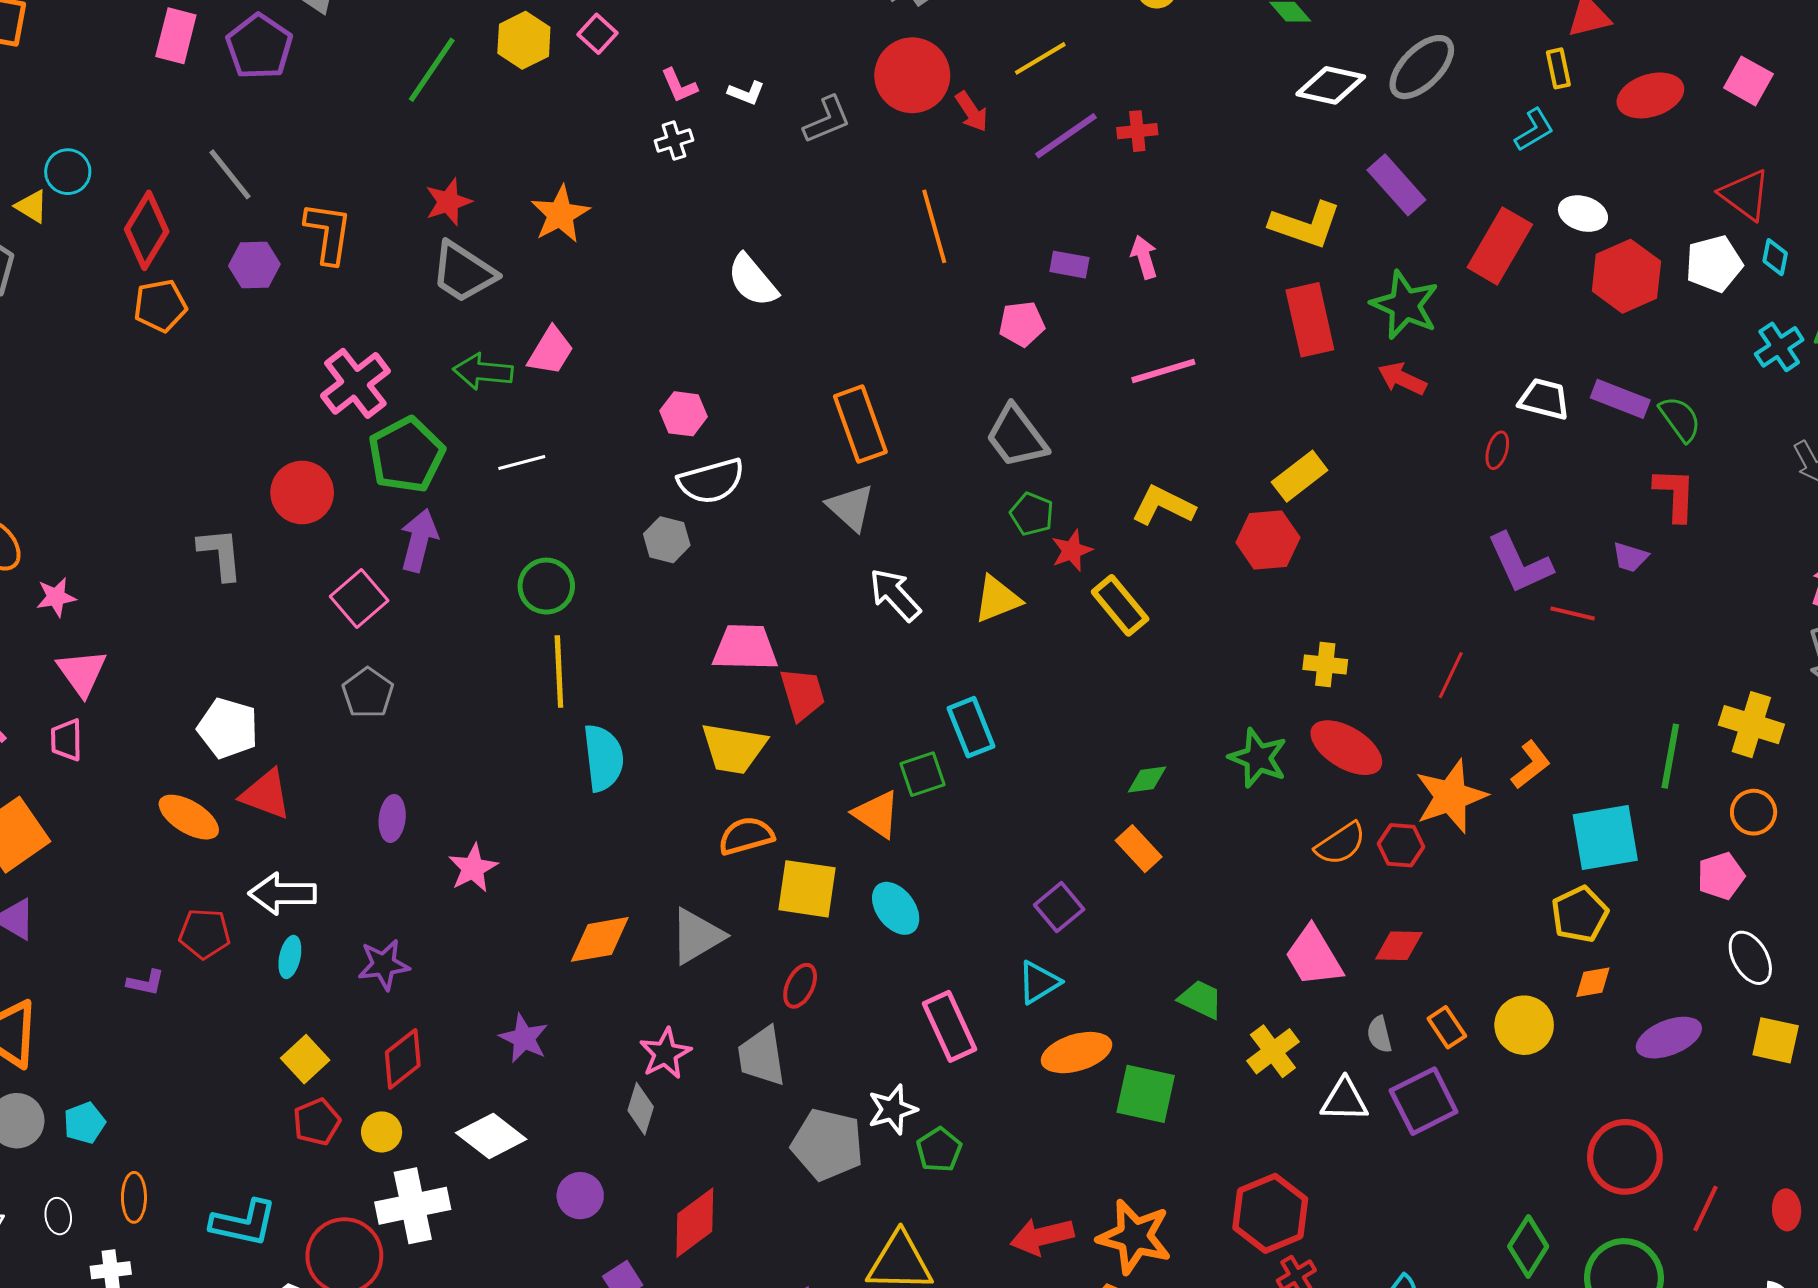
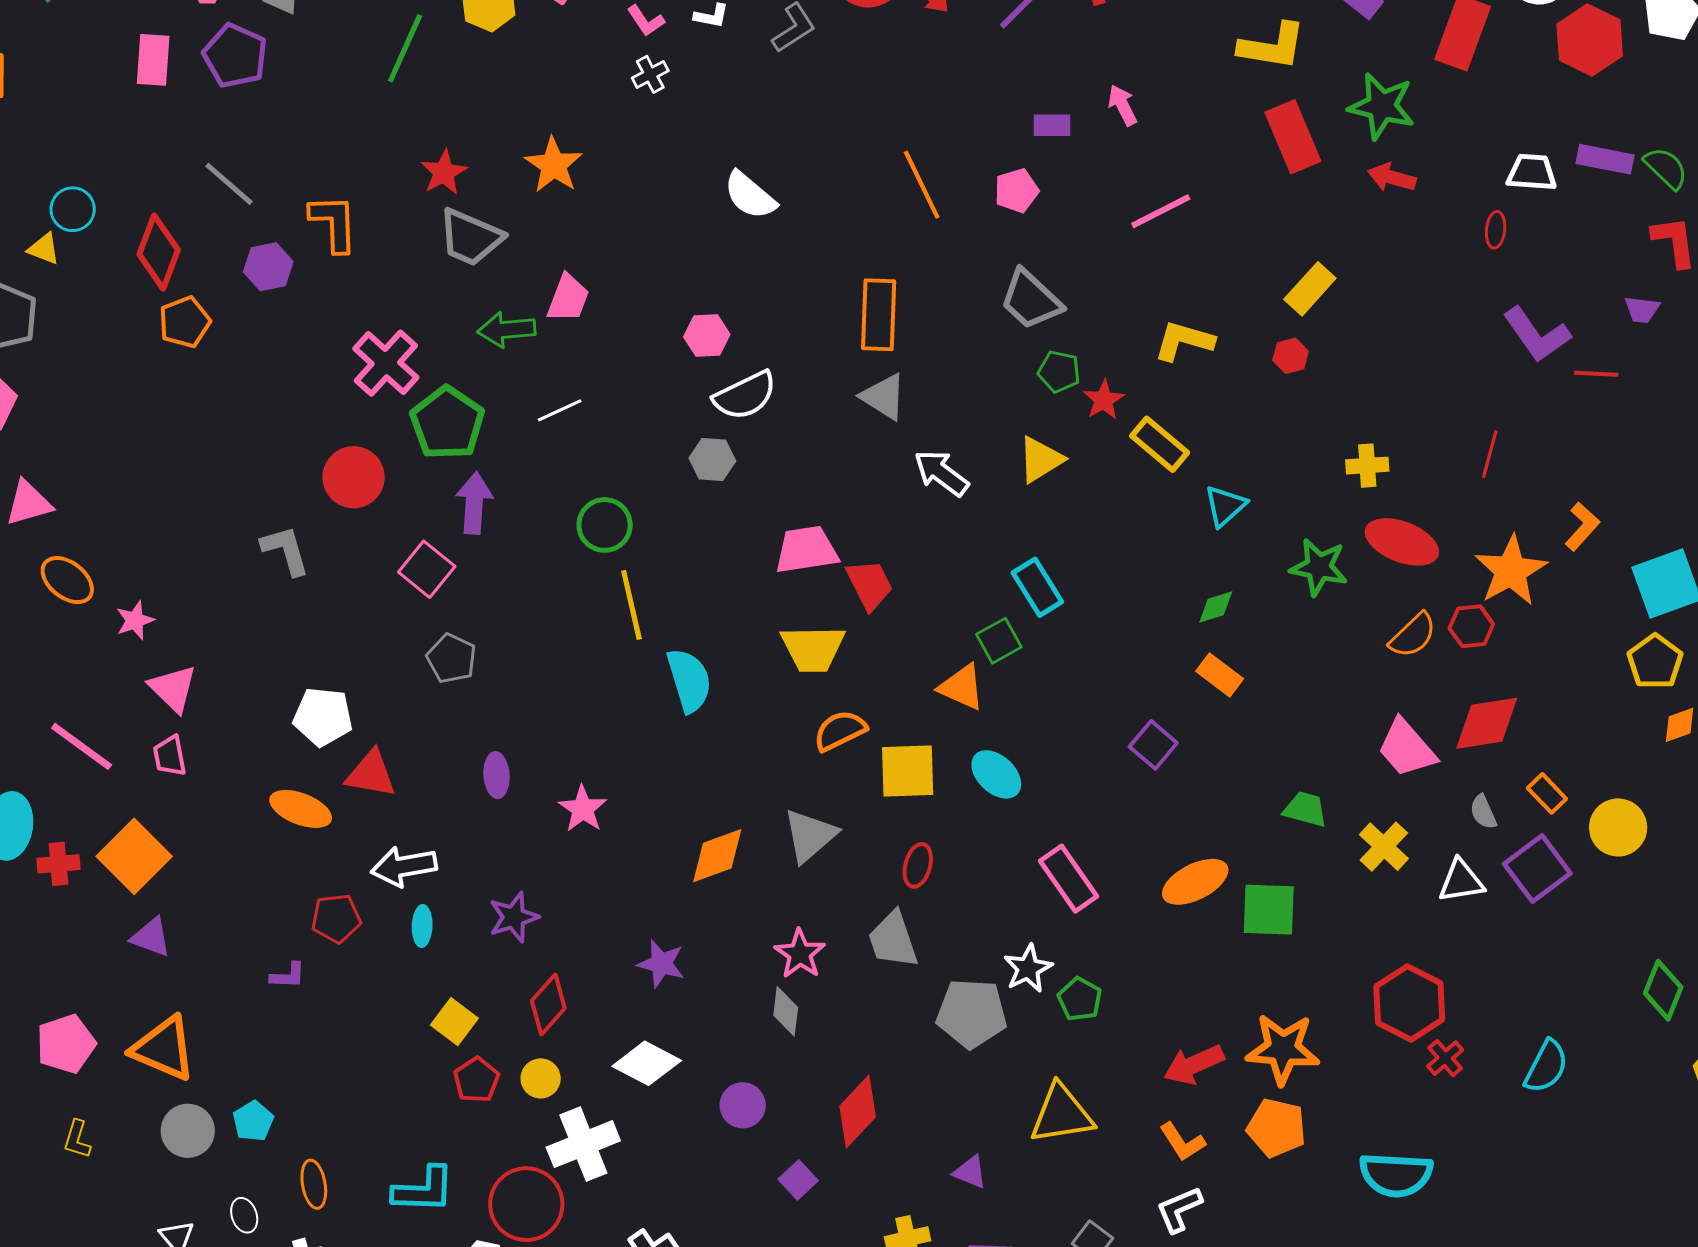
orange line: (934, 226) -> (922, 185), moved
orange rectangle: (860, 424) -> (879, 315), turned 32
red hexagon: (1268, 540) -> (1291, 356), size x0.6
red diamond: (1399, 946) -> (1487, 723), size x1.5
cyan triangle: (1039, 982) -> (1225, 506), moved
yellow circle: (1524, 1025) -> (1618, 827), moved

